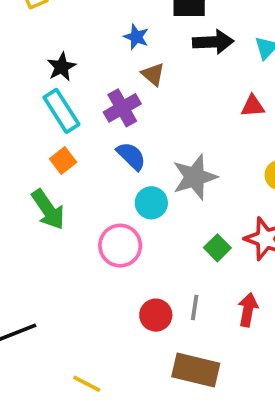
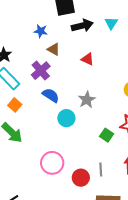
red triangle: (253, 106) -> (88, 59), moved, turned 40
gray star: (195, 177) -> (87, 100), size x0.7
pink circle: (120, 246) -> (52, 163), moved

